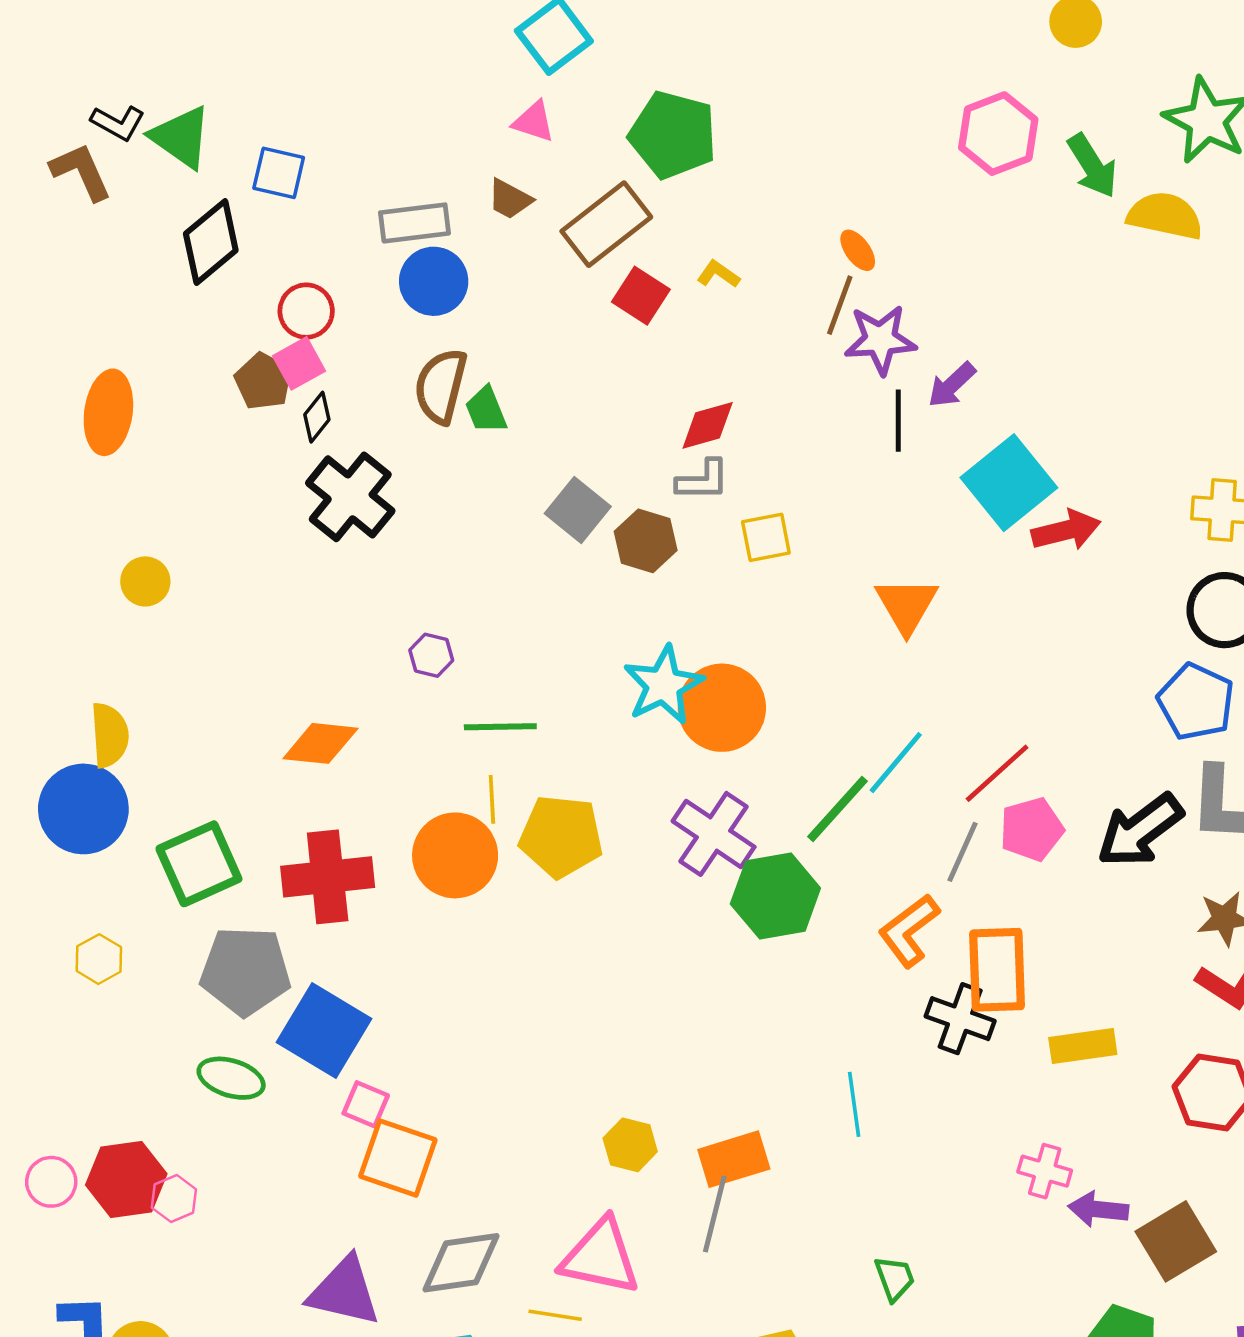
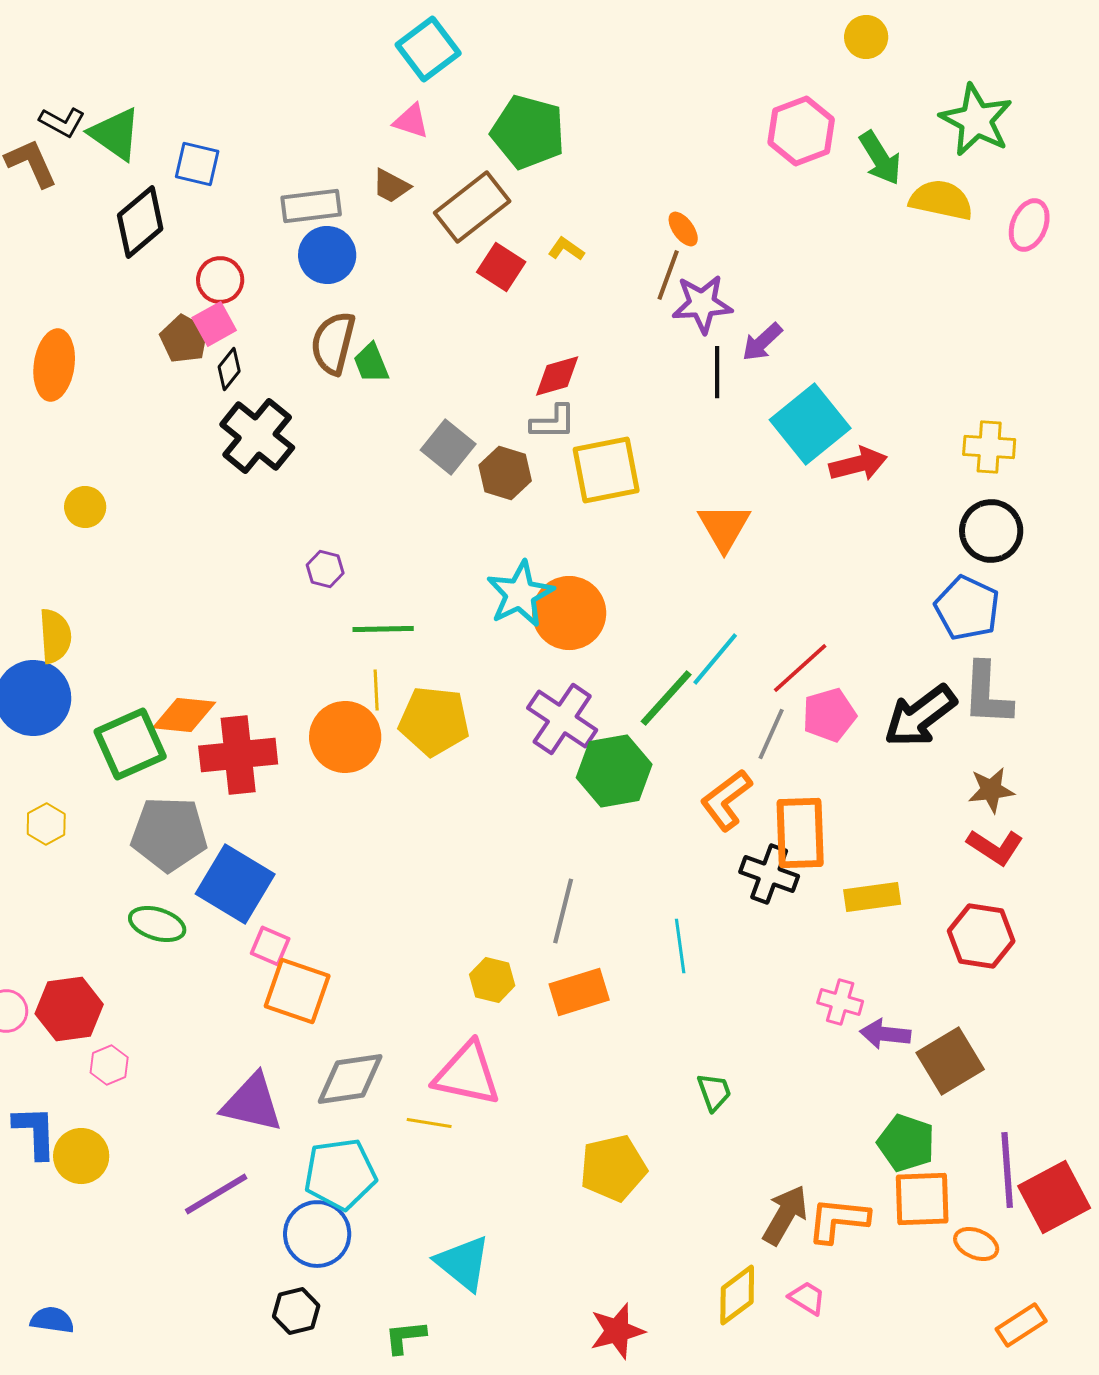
yellow square: (766, 537) -> (606, 470), size x1.6
orange diamond: (320, 743) -> (184, 715), moved
pink hexagon: (174, 1199) -> (109, 1065), moved
gray line: (715, 1214) -> (563, 911), moved

